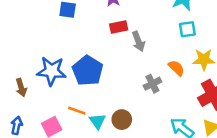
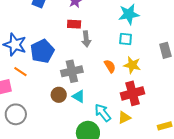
gray cross: (152, 84) -> (72, 71), moved, size x1.5
orange line: (77, 111) -> (20, 72), moved
cyan triangle: (97, 121) -> (79, 96), moved, turned -40

